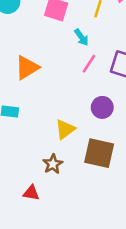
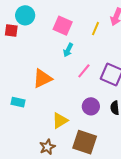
cyan arrow: (81, 37) -> (68, 50), moved, turned 56
orange triangle: (27, 68) -> (42, 78), moved

